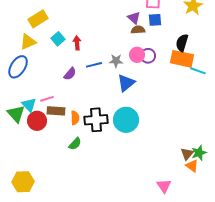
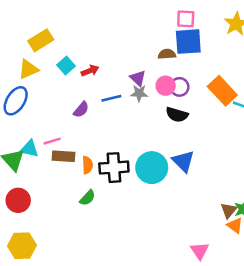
purple triangle: (134, 18) -> (138, 78), moved
blue square: (155, 20) -> (188, 42), size x1.6
red arrow: (77, 43) -> (90, 71), turned 72
black semicircle: (182, 43) -> (177, 115), moved, turned -90
orange rectangle: (182, 59) -> (222, 91), turned 35
blue triangle: (126, 83) -> (183, 161), moved, turned -36
cyan triangle: (29, 105) -> (30, 149), turned -35
red circle: (37, 121) -> (18, 200), moved

